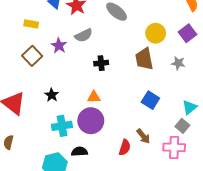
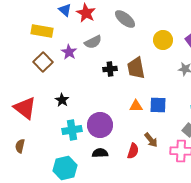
yellow rectangle: (31, 24) -> (42, 31), size x1.5
brown trapezoid: (144, 59) -> (136, 68), moved
orange triangle: (94, 97) -> (136, 106), moved
blue square: (150, 100) -> (158, 105), turned -30
black semicircle: (79, 152) -> (100, 153), moved

